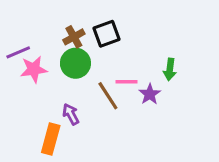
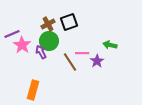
pink star: (34, 69) -> (22, 45), turned -30
green arrow: (170, 69) -> (110, 45), turned 96
purple arrow: (71, 114) -> (41, 52), moved

